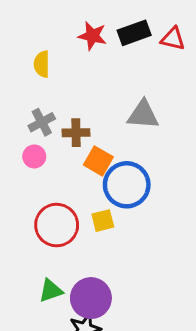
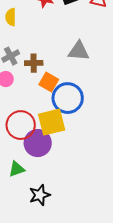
yellow square: (103, 221) -> (52, 122), size x1.8
purple circle: (91, 298) -> (38, 143), moved

